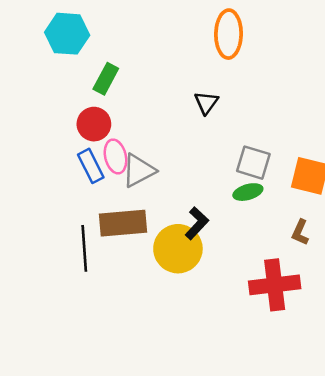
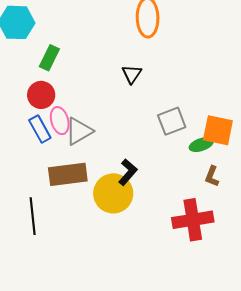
gray square: (253, 163) -> (172, 121), turned -36
green ellipse: (248, 192) -> (201, 145), moved
black line: (84, 248) -> (33, 216), moved

